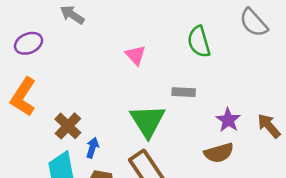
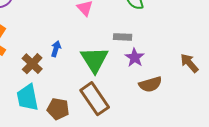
purple star: (228, 120) -> (135, 58), moved
blue arrow: (92, 148) -> (56, 49), moved

